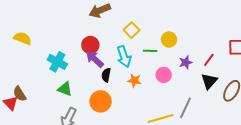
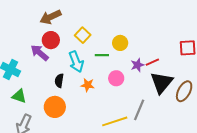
red circle: (90, 45) -> (51, 40), moved
purple arrow: (95, 59) -> (40, 53), moved
red line: (209, 60) -> (152, 62), moved, turned 32
black triangle: (209, 81) -> (162, 83), size x1.4

